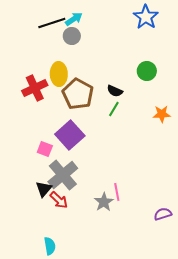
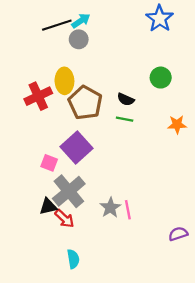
green line: (114, 109) -> (125, 119), turned 70
black triangle: (44, 189) -> (48, 207), turned 36
gray star: (104, 202) -> (110, 208), moved
cyan semicircle: (50, 246) -> (73, 259), moved

